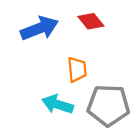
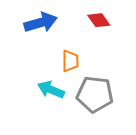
red diamond: (91, 21) -> (99, 20), moved

